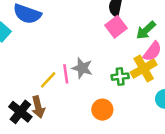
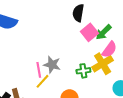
pink square: (116, 27) -> (89, 32), moved
yellow line: (48, 80) -> (43, 81), moved

